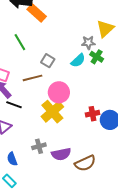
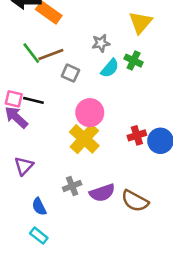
gray star: (88, 43) -> (101, 43), moved
brown line: (32, 78) -> (51, 55), moved
black line: (14, 105) -> (33, 100), moved
brown semicircle: (85, 163) -> (135, 201), turned 60

